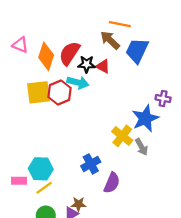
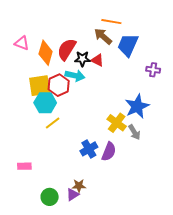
purple cross: (163, 98) -> (153, 70), moved
cyan hexagon: (41, 169) -> (45, 103), moved
purple semicircle: (112, 183) -> (109, 152), moved
yellow line: (44, 188) -> (53, 123), moved

